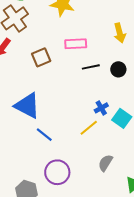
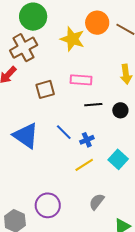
blue cross: (101, 108) -> (87, 140), moved
blue line: (44, 135) -> (64, 132), moved

